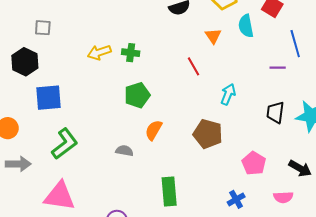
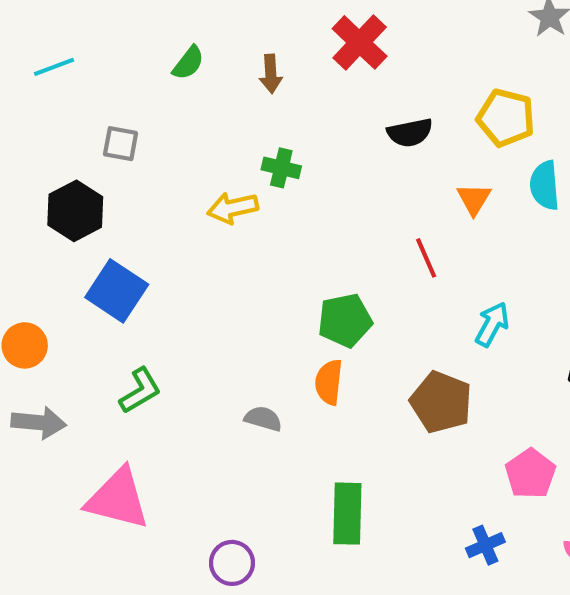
green cross: (131, 53) -> (281, 168), moved
green pentagon: (137, 95) -> (345, 320), moved
blue square: (49, 98) -> (117, 291), turned 32
orange semicircle: (154, 130) -> (329, 382), turned -30
green L-shape: (65, 144) -> (140, 391), size x0.7

